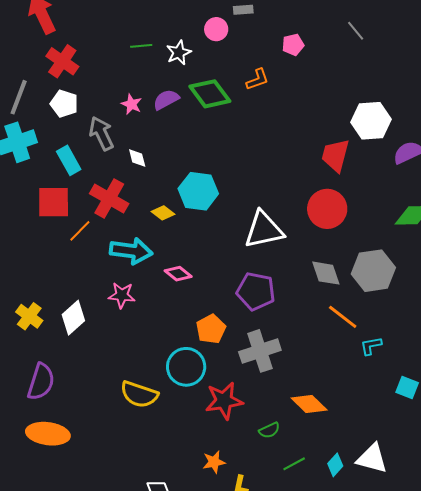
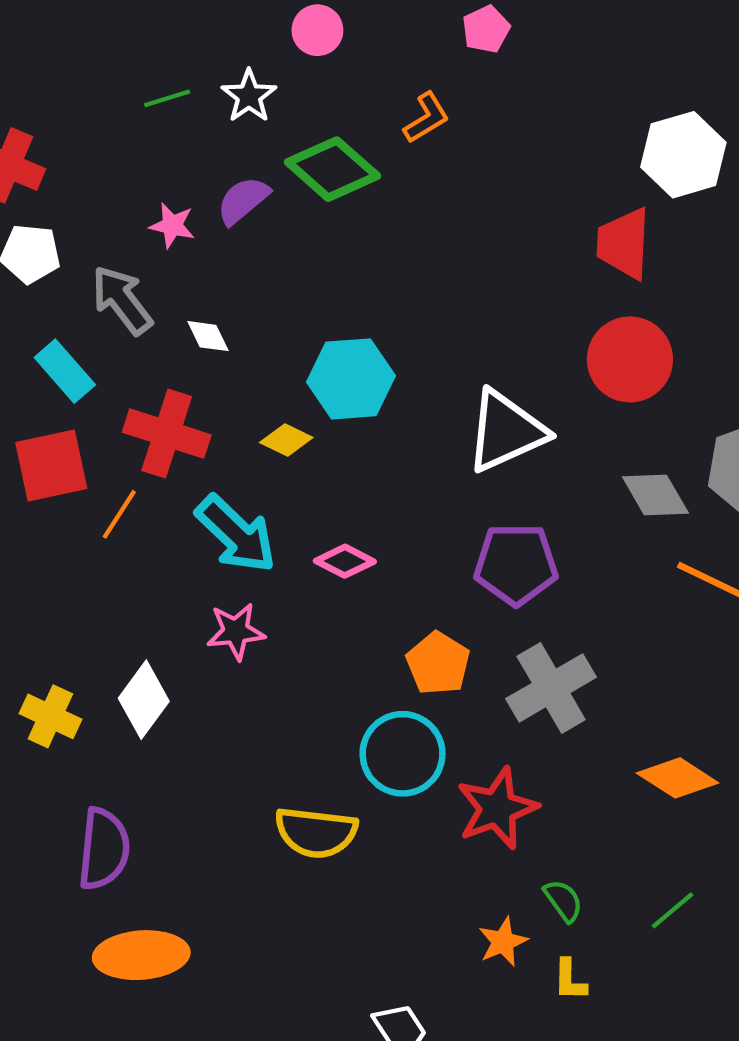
cyan arrow: (131, 251) -> (236, 534), turned 48
green semicircle: (269, 430) -> (563, 901), moved, turned -90

